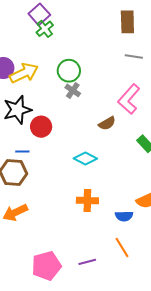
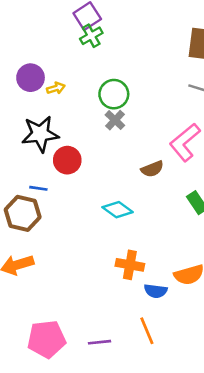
yellow arrow: (24, 73) -> (56, 88), size x0.5
orange cross: (87, 201) -> (130, 265), moved

